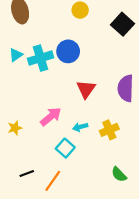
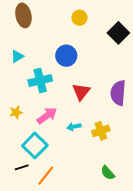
cyan cross: (41, 58) -> (40, 81), moved
yellow star: (15, 128) -> (16, 112), moved
cyan square: (65, 148) -> (35, 145), moved, size x1.4

